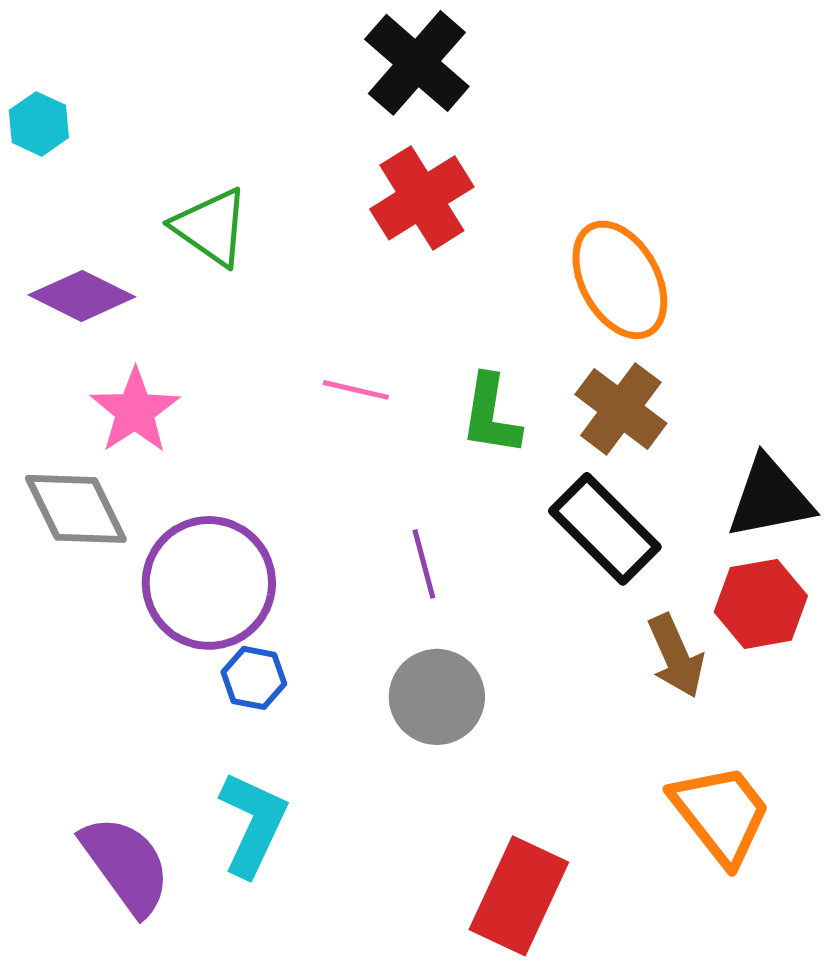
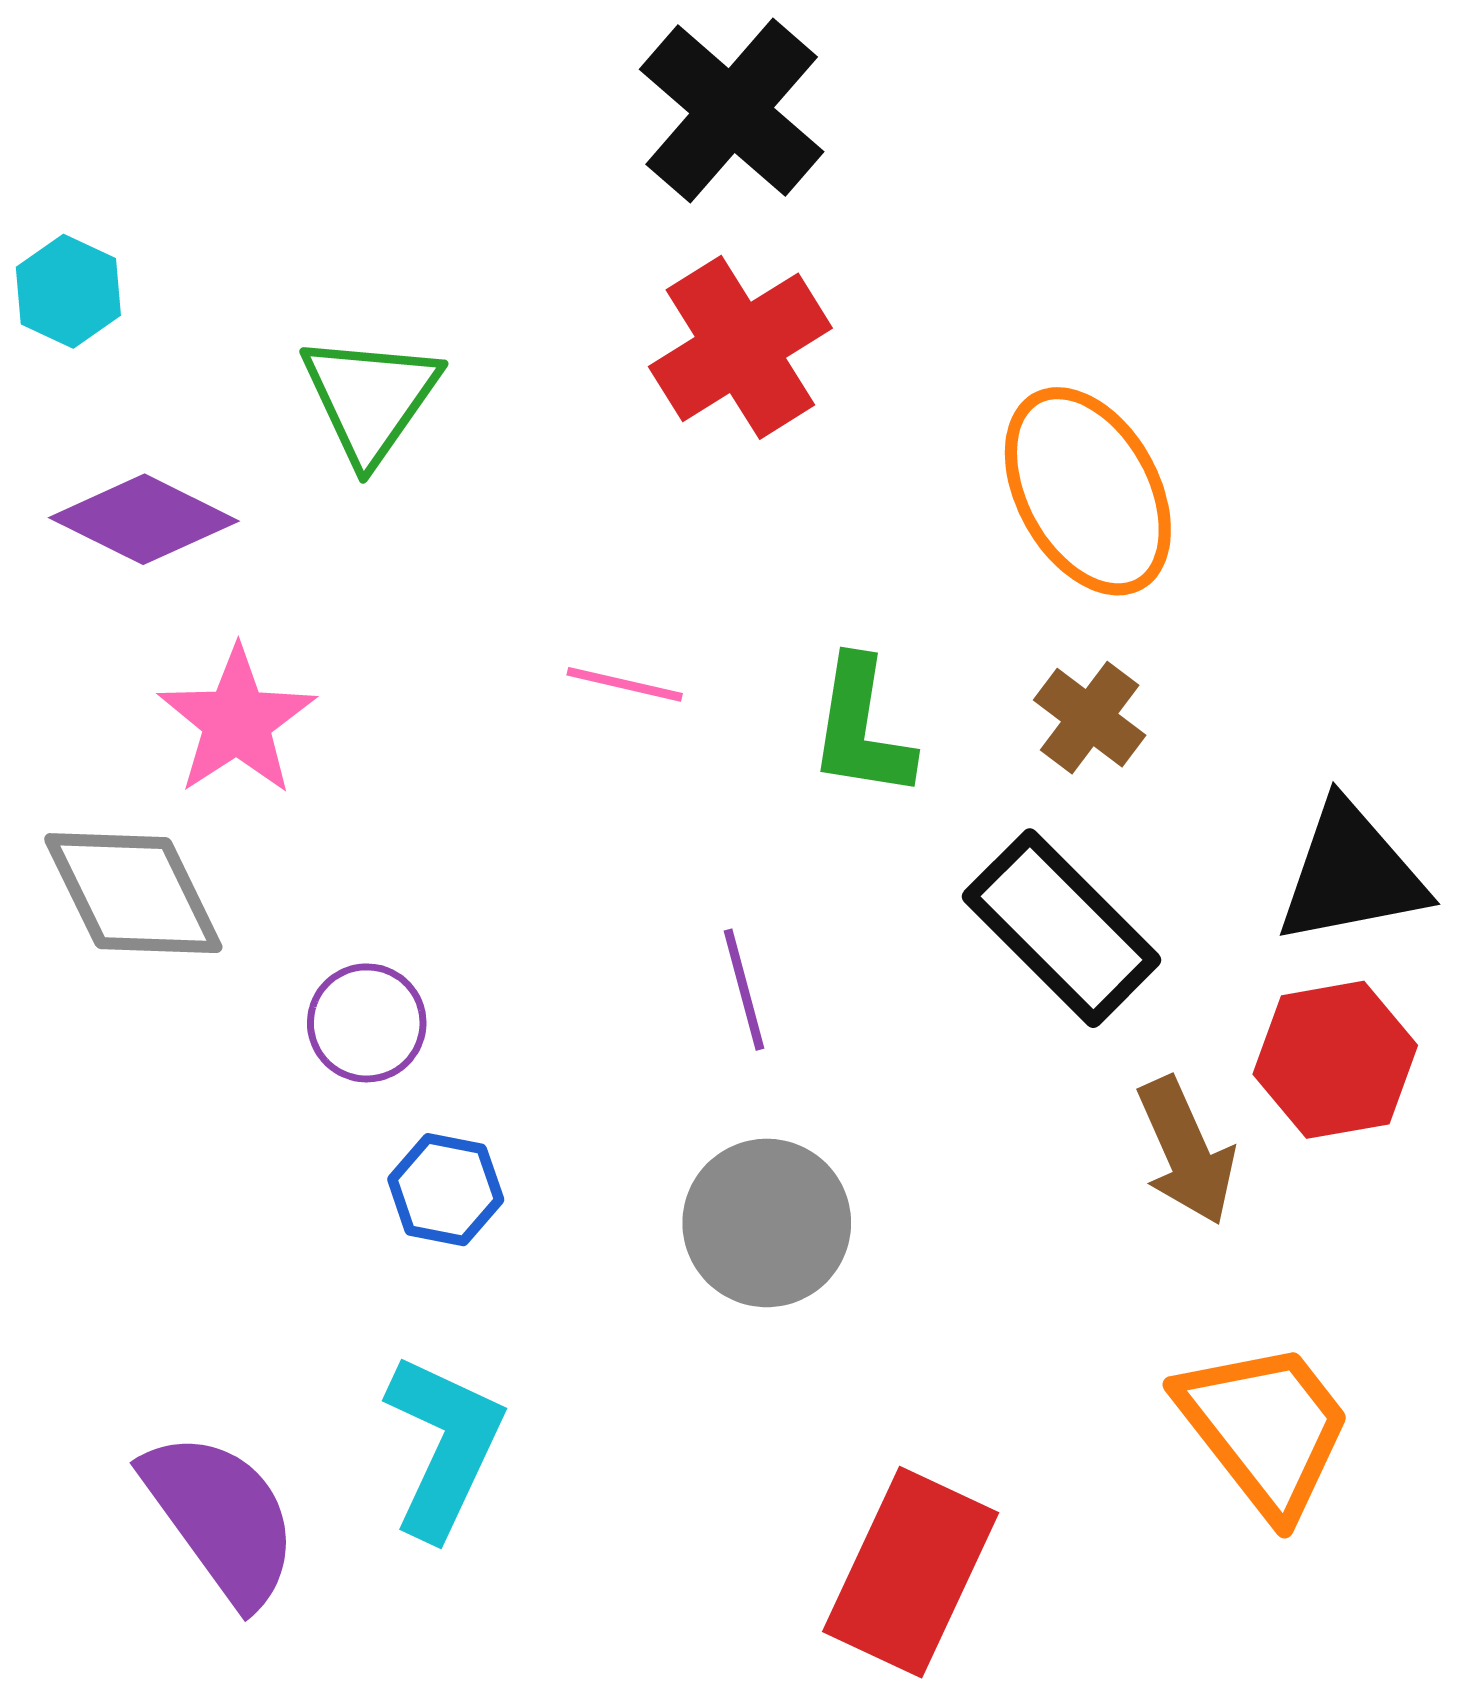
cyan hexagon: (39, 124) -> (68, 291), moved
green triangle: (211, 227) -> (370, 398), turned 30
brown cross: (621, 409) -> (1090, 718), size x0.7
purple circle: (209, 583) -> (367, 1023), size x0.5

